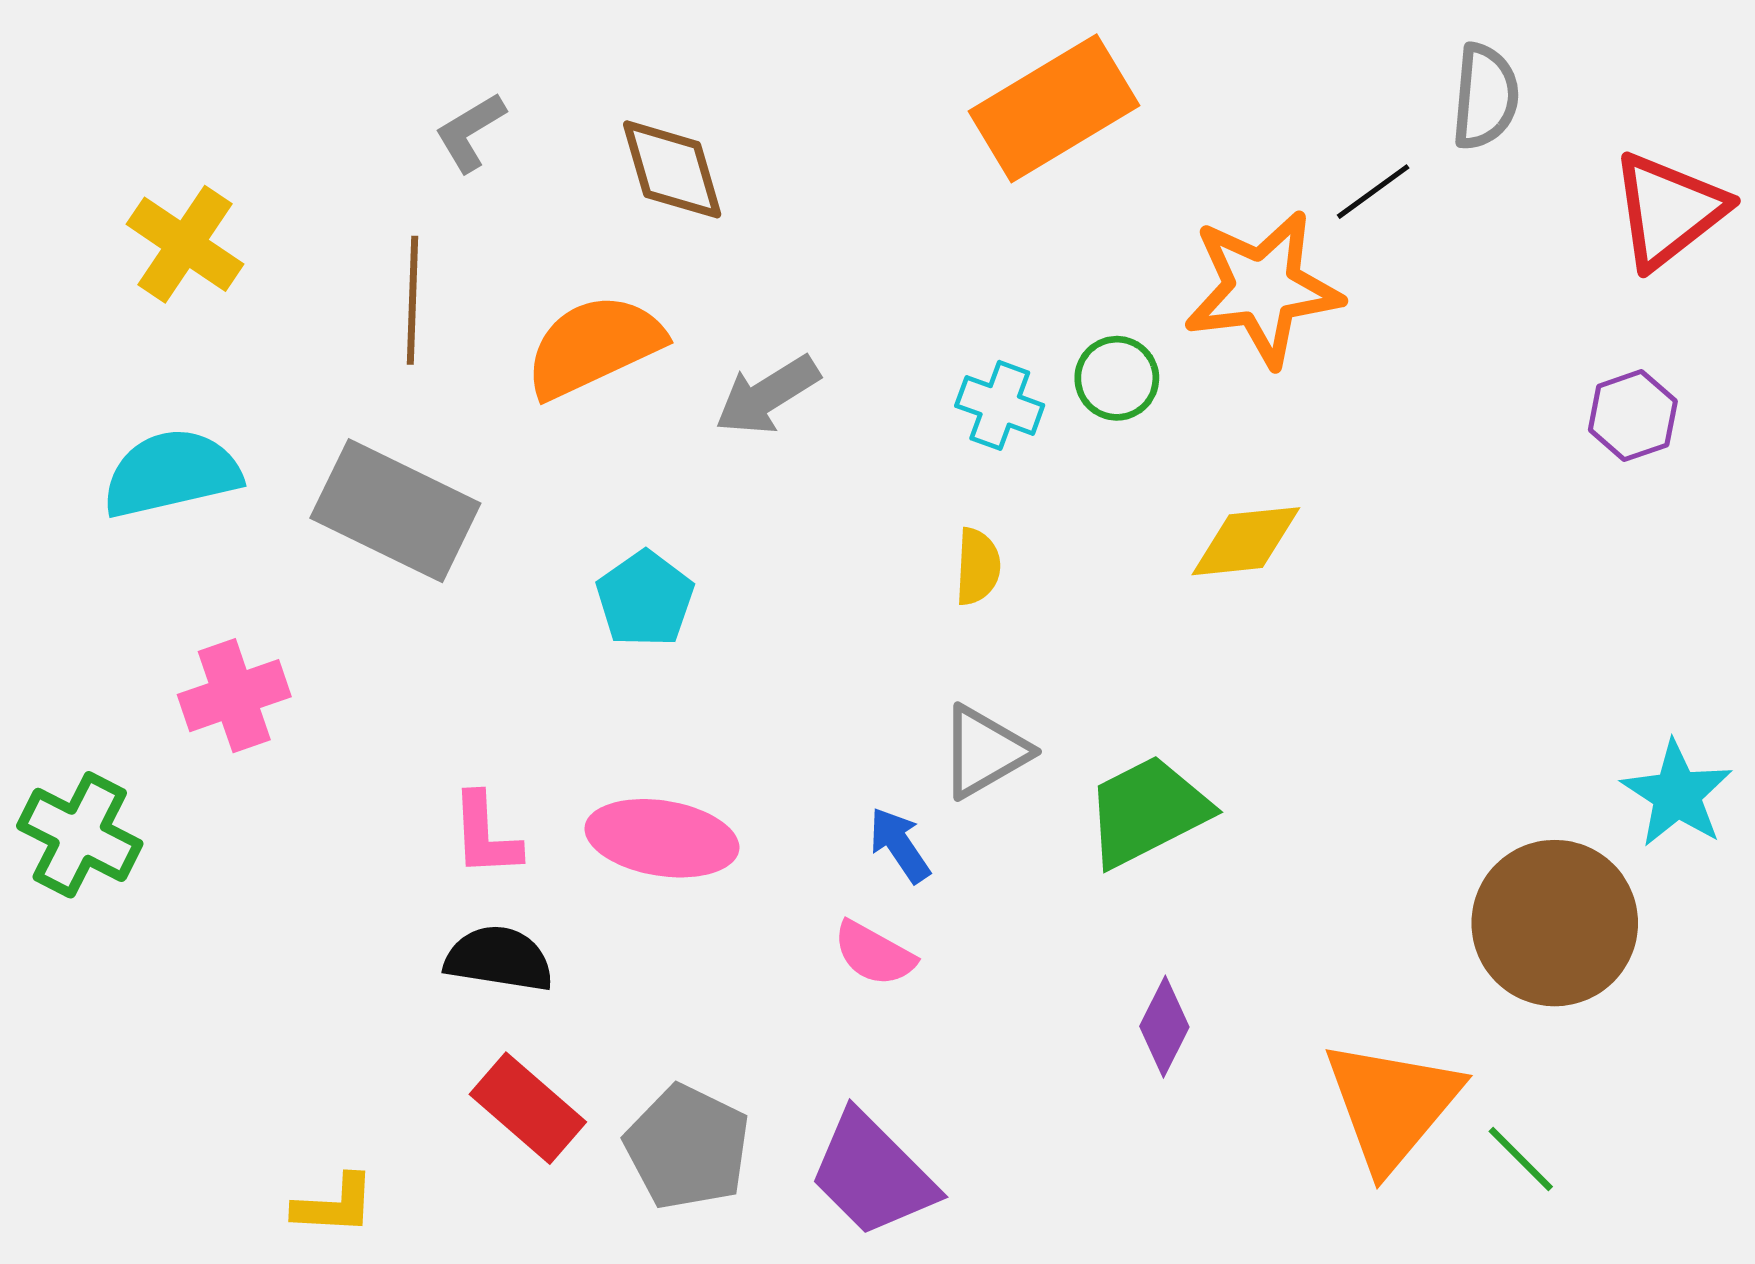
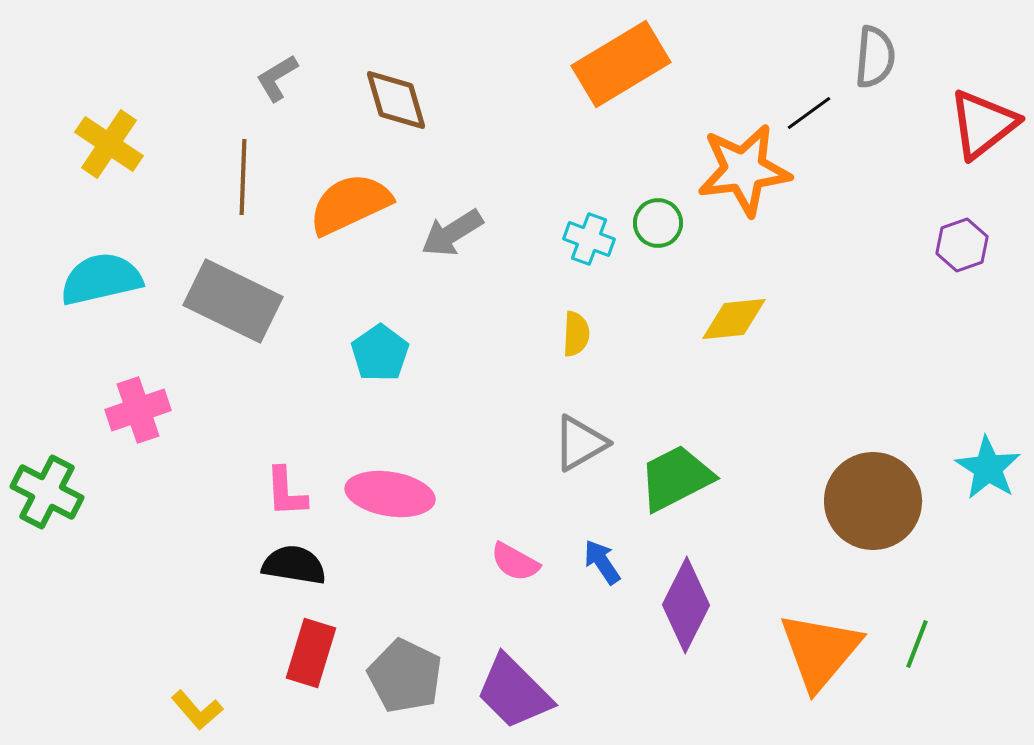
blue arrow: (900, 845) -> (602, 562), moved
brown circle: (1555, 923) -> (873, 501), moved
purple diamond: (1164, 1027) -> (686, 605), size x1.6
red rectangle: (528, 1108) -> (311, 653), turned 66
green line: (1521, 1159) -> (917, 644), moved, turned 66
yellow L-shape: (334, 1205) -> (197, 710), turned 46

